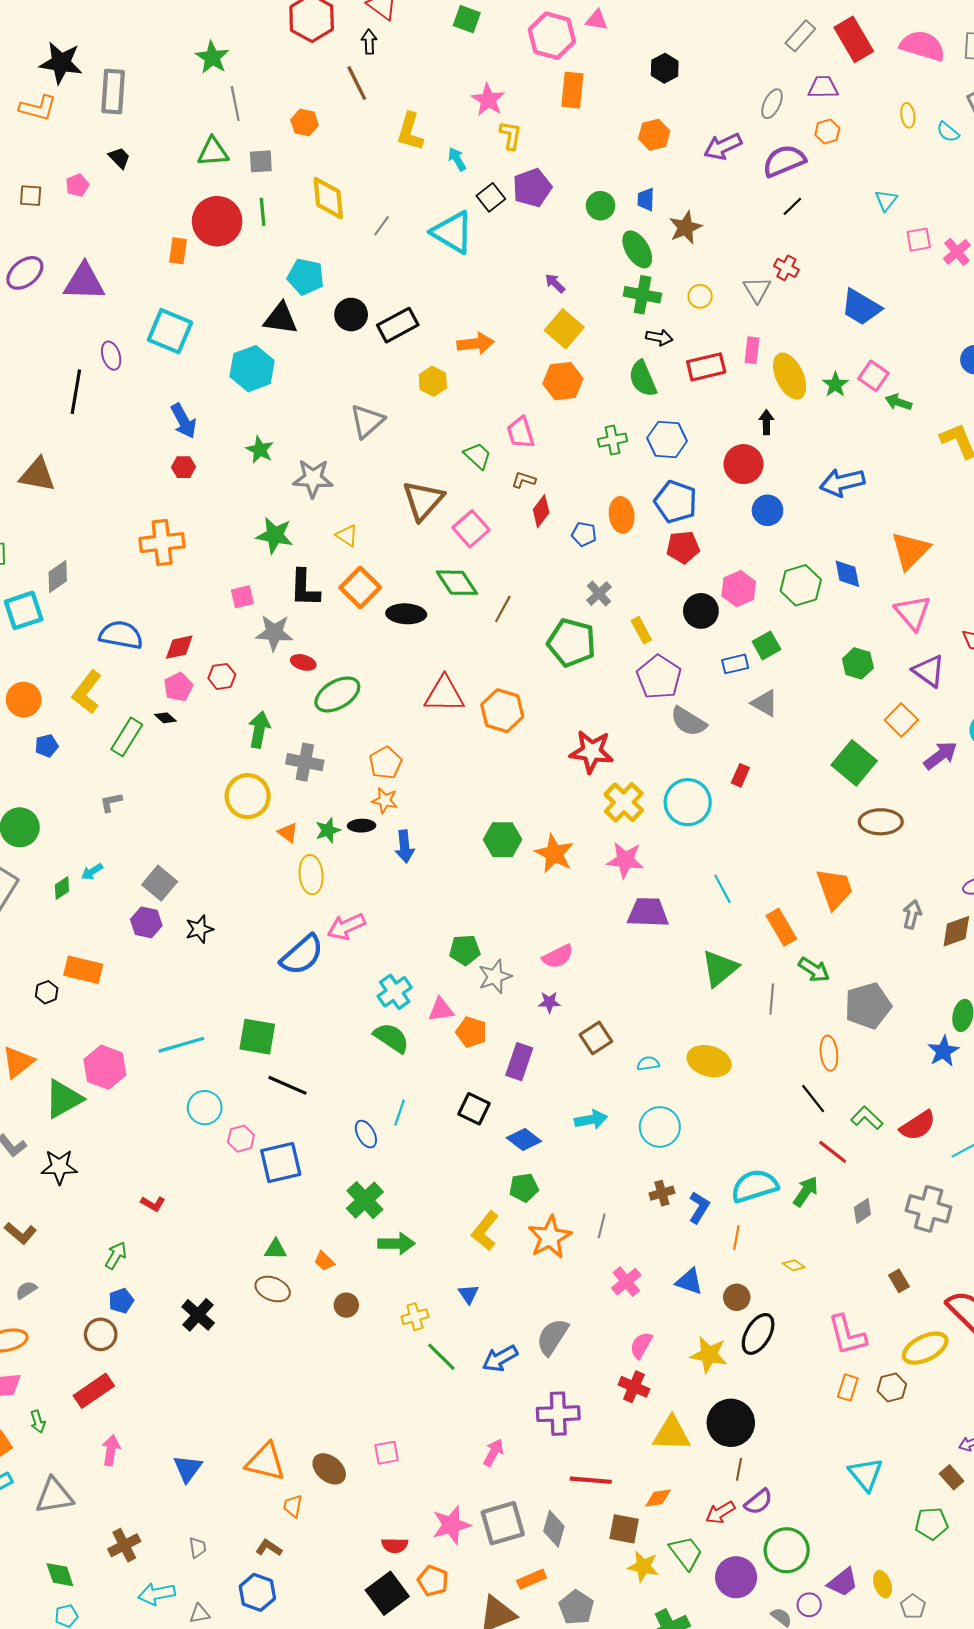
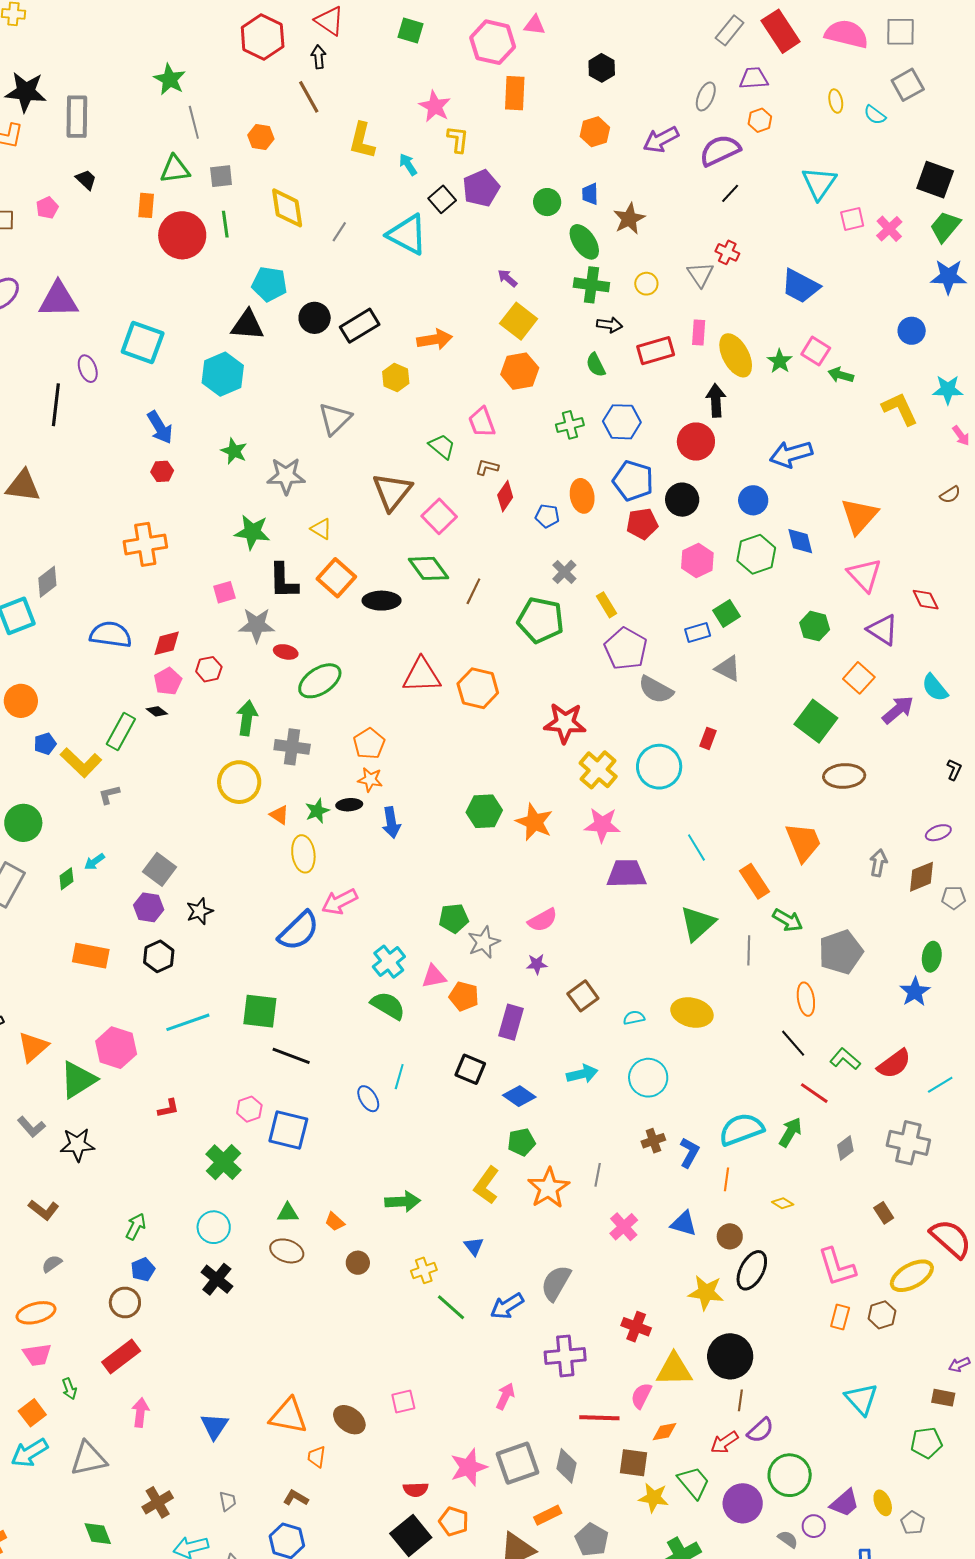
cyan triangle: (886, 200) -> (819, 183), size x1.6
orange rectangle: (178, 251) -> (146, 205), moved
green semicircle: (643, 379) -> (596, 365), size x0.7
black arrow: (766, 422) -> (716, 400), size x1.4
blue circle: (768, 510) -> (753, 500), moved
black circle: (701, 611) -> (682, 500), moved
yellow L-shape: (87, 692) -> (81, 763), moved, turned -81
black hexagon: (47, 992) -> (159, 956), moved, size x1.4
cyan circle: (205, 1108) -> (214, 1227), moved
blue square: (281, 1163) -> (288, 1130), turned 30
green cross: (365, 1200) -> (223, 1162), moved
red L-shape: (153, 1204) -> (168, 1108), moved, turned -40
pink semicircle: (641, 1345) -> (641, 1396), moved
brown rectangle: (952, 1477) -> (943, 1398), turned -35

